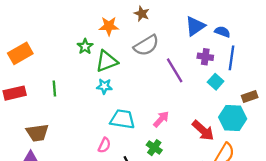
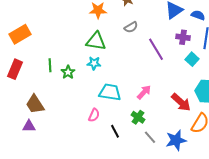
gray semicircle: (146, 45) -> (131, 27), size x0.6
green star: (85, 47) -> (68, 72), moved
green triangle: (107, 61) -> (96, 41), turned 30
red rectangle: (15, 93) -> (15, 69), turned -54
brown trapezoid: (37, 133) -> (35, 104), turned 65

